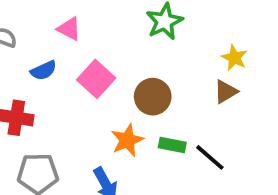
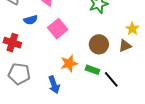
brown circle: (153, 97) -> (99, 44), moved

